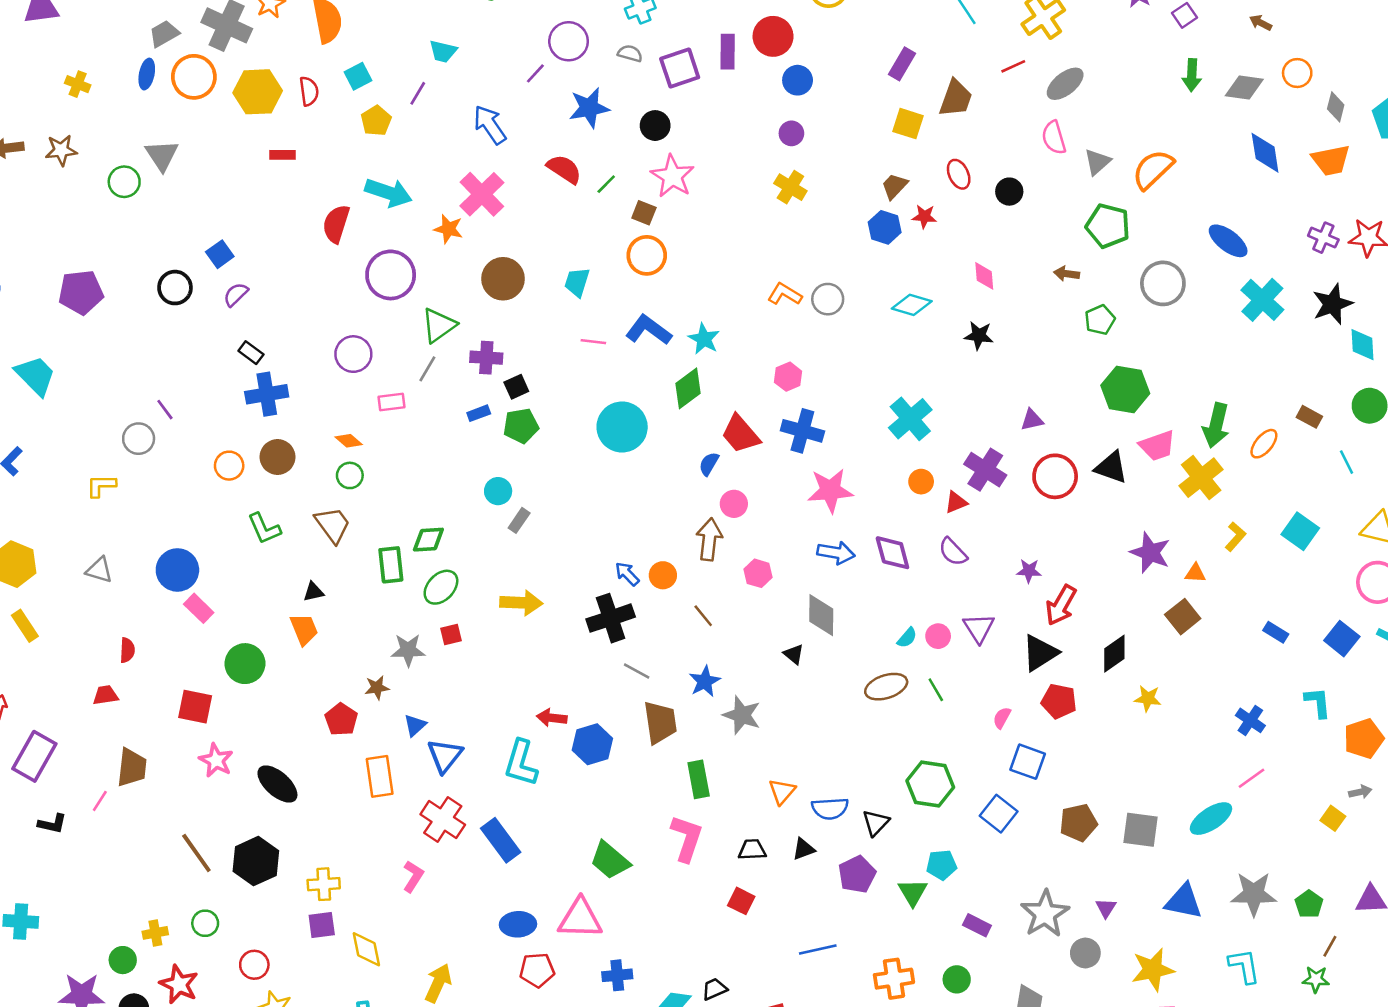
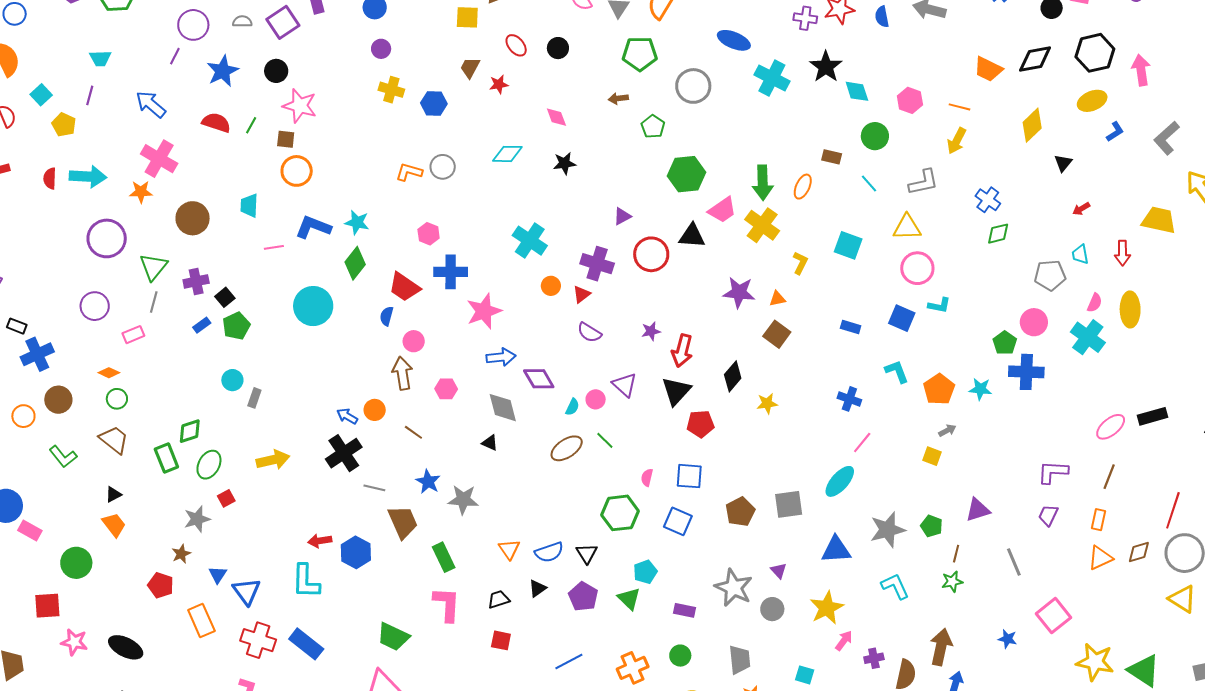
red semicircle: (336, 224) -> (50, 178), moved, size x0.7
blue hexagon: (885, 227) -> (434, 103), moved
purple diamond: (892, 553) -> (539, 379), moved
pink semicircle: (1002, 718) -> (647, 478), moved

